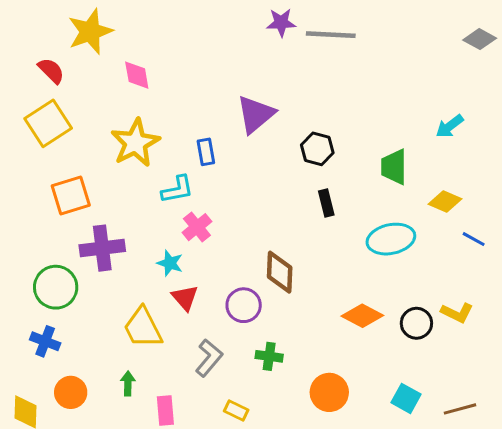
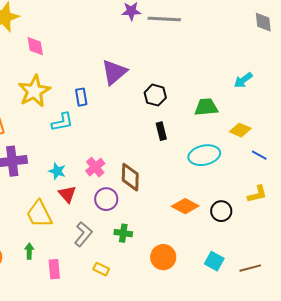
gray diamond: (480, 39) -> (263, 22), turned 55
green trapezoid: (394, 167) -> (206, 107), turned 85
pink cross: (197, 227) -> (95, 167), moved
yellow L-shape: (457, 313) -> (257, 194), moved, turned -40

